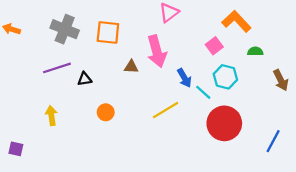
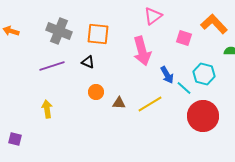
pink square: (214, 46) -> (184, 38), moved, turned -35
brown triangle: (131, 67) -> (119, 103), moved
black triangle: (85, 79) -> (88, 62), moved, turned 32
orange circle: (106, 112) -> (96, 92), moved

